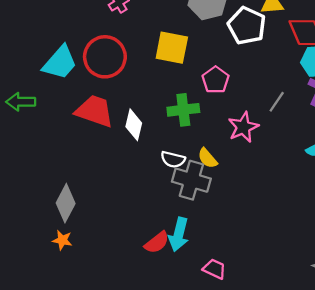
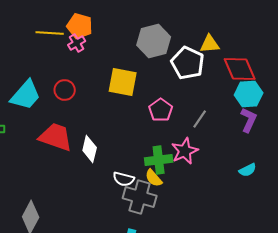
red circle: (105, 57) -> (65, 90), size x0.6
gray line: (277, 102) -> (200, 119), moved
green cross: (183, 110) -> (159, 160), moved

